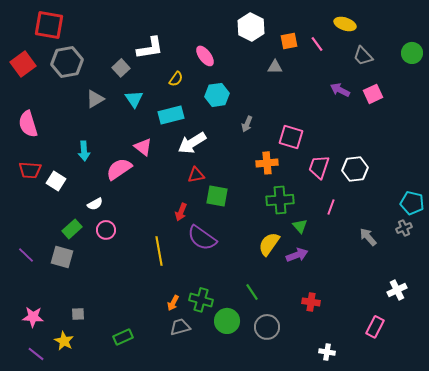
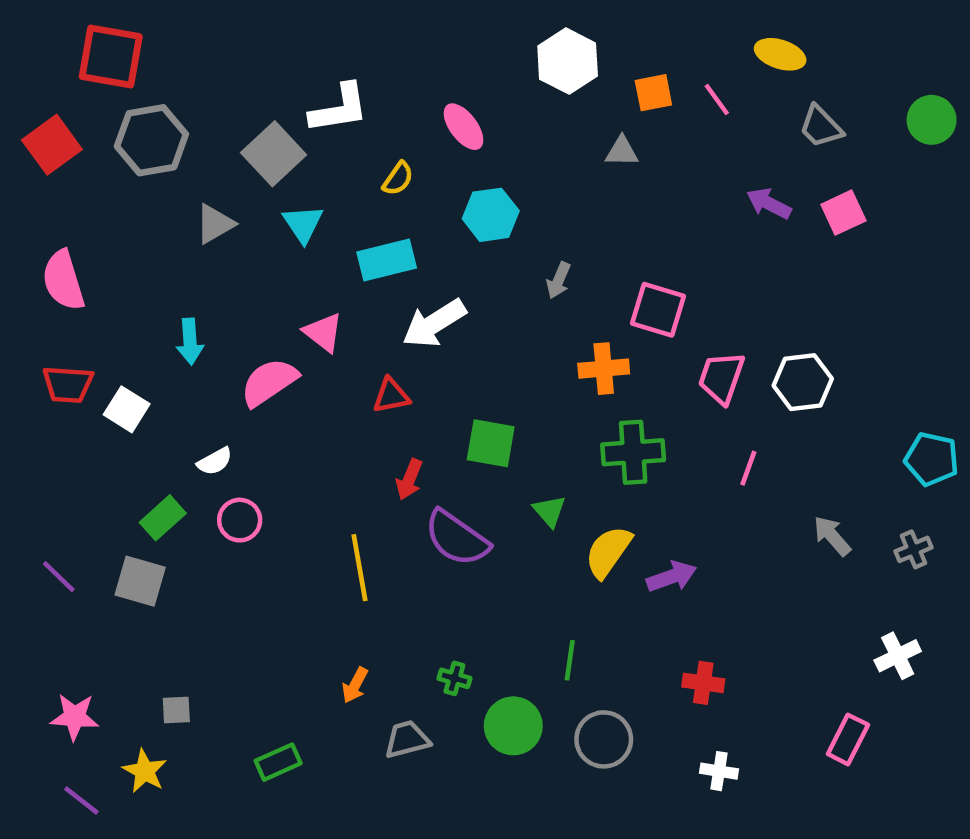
gray square: (121, 68) -> (274, 154), size x1.5
red triangle: (196, 175) -> (391, 396), moved
green triangle: (300, 226) -> (549, 511), moved
gray cross: (404, 228) -> (913, 549), moved
green line: (252, 292) -> (570, 660), turned 42
green cross: (201, 300) -> (454, 678), size x0.6
orange arrow: (173, 303) -> (355, 685), moved
white cross: (327, 352) -> (719, 771), moved

